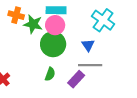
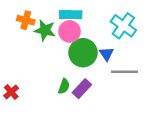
green circle: (53, 44) -> (83, 53), moved
gray line: (90, 65) -> (124, 72), moved
purple rectangle: (76, 79) -> (82, 89), moved

